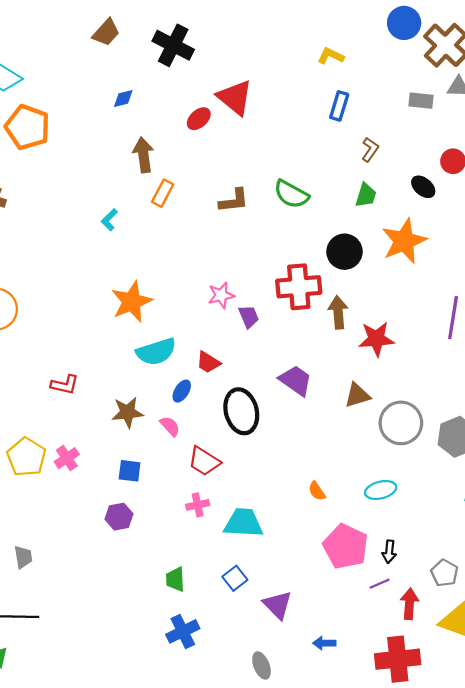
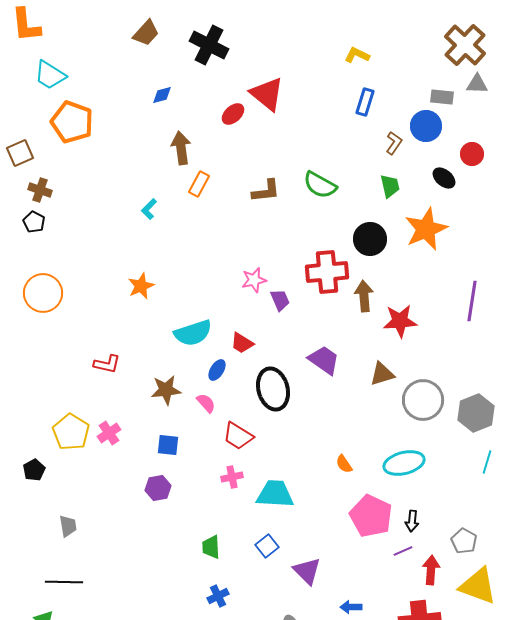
blue circle: (404, 23) -> (426, 126), moved
green trapezoid: (366, 195) -> (390, 186), turned -30
orange star: (132, 302) -> (141, 286), moved, size x0.7
cyan ellipse: (381, 490) -> (404, 463), size x1.4
blue cross: (183, 631) -> (218, 596), size x0.7

